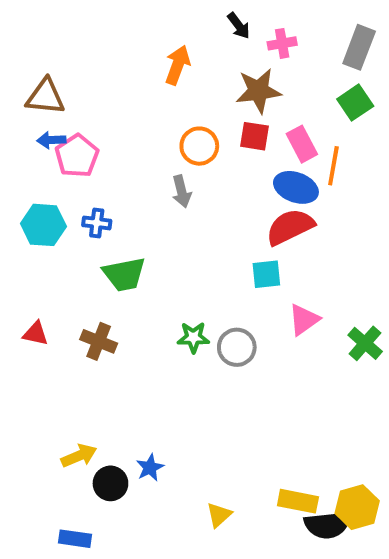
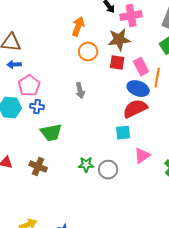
pink cross: (282, 43) -> (131, 16), size x1.5
orange circle: (199, 146) -> (88, 52), moved
pink pentagon: (77, 156) -> (29, 86), moved

